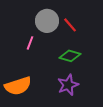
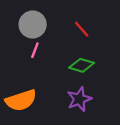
gray circle: (47, 21) -> (33, 24), moved

